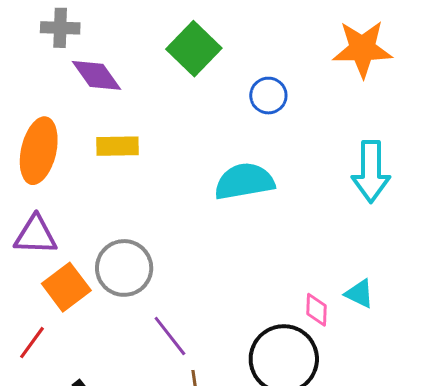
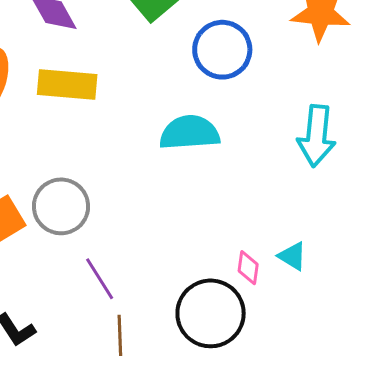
blue circle: (268, 96) -> (222, 50), size x1.6
yellow rectangle: (118, 146) -> (67, 85), size x1.4

